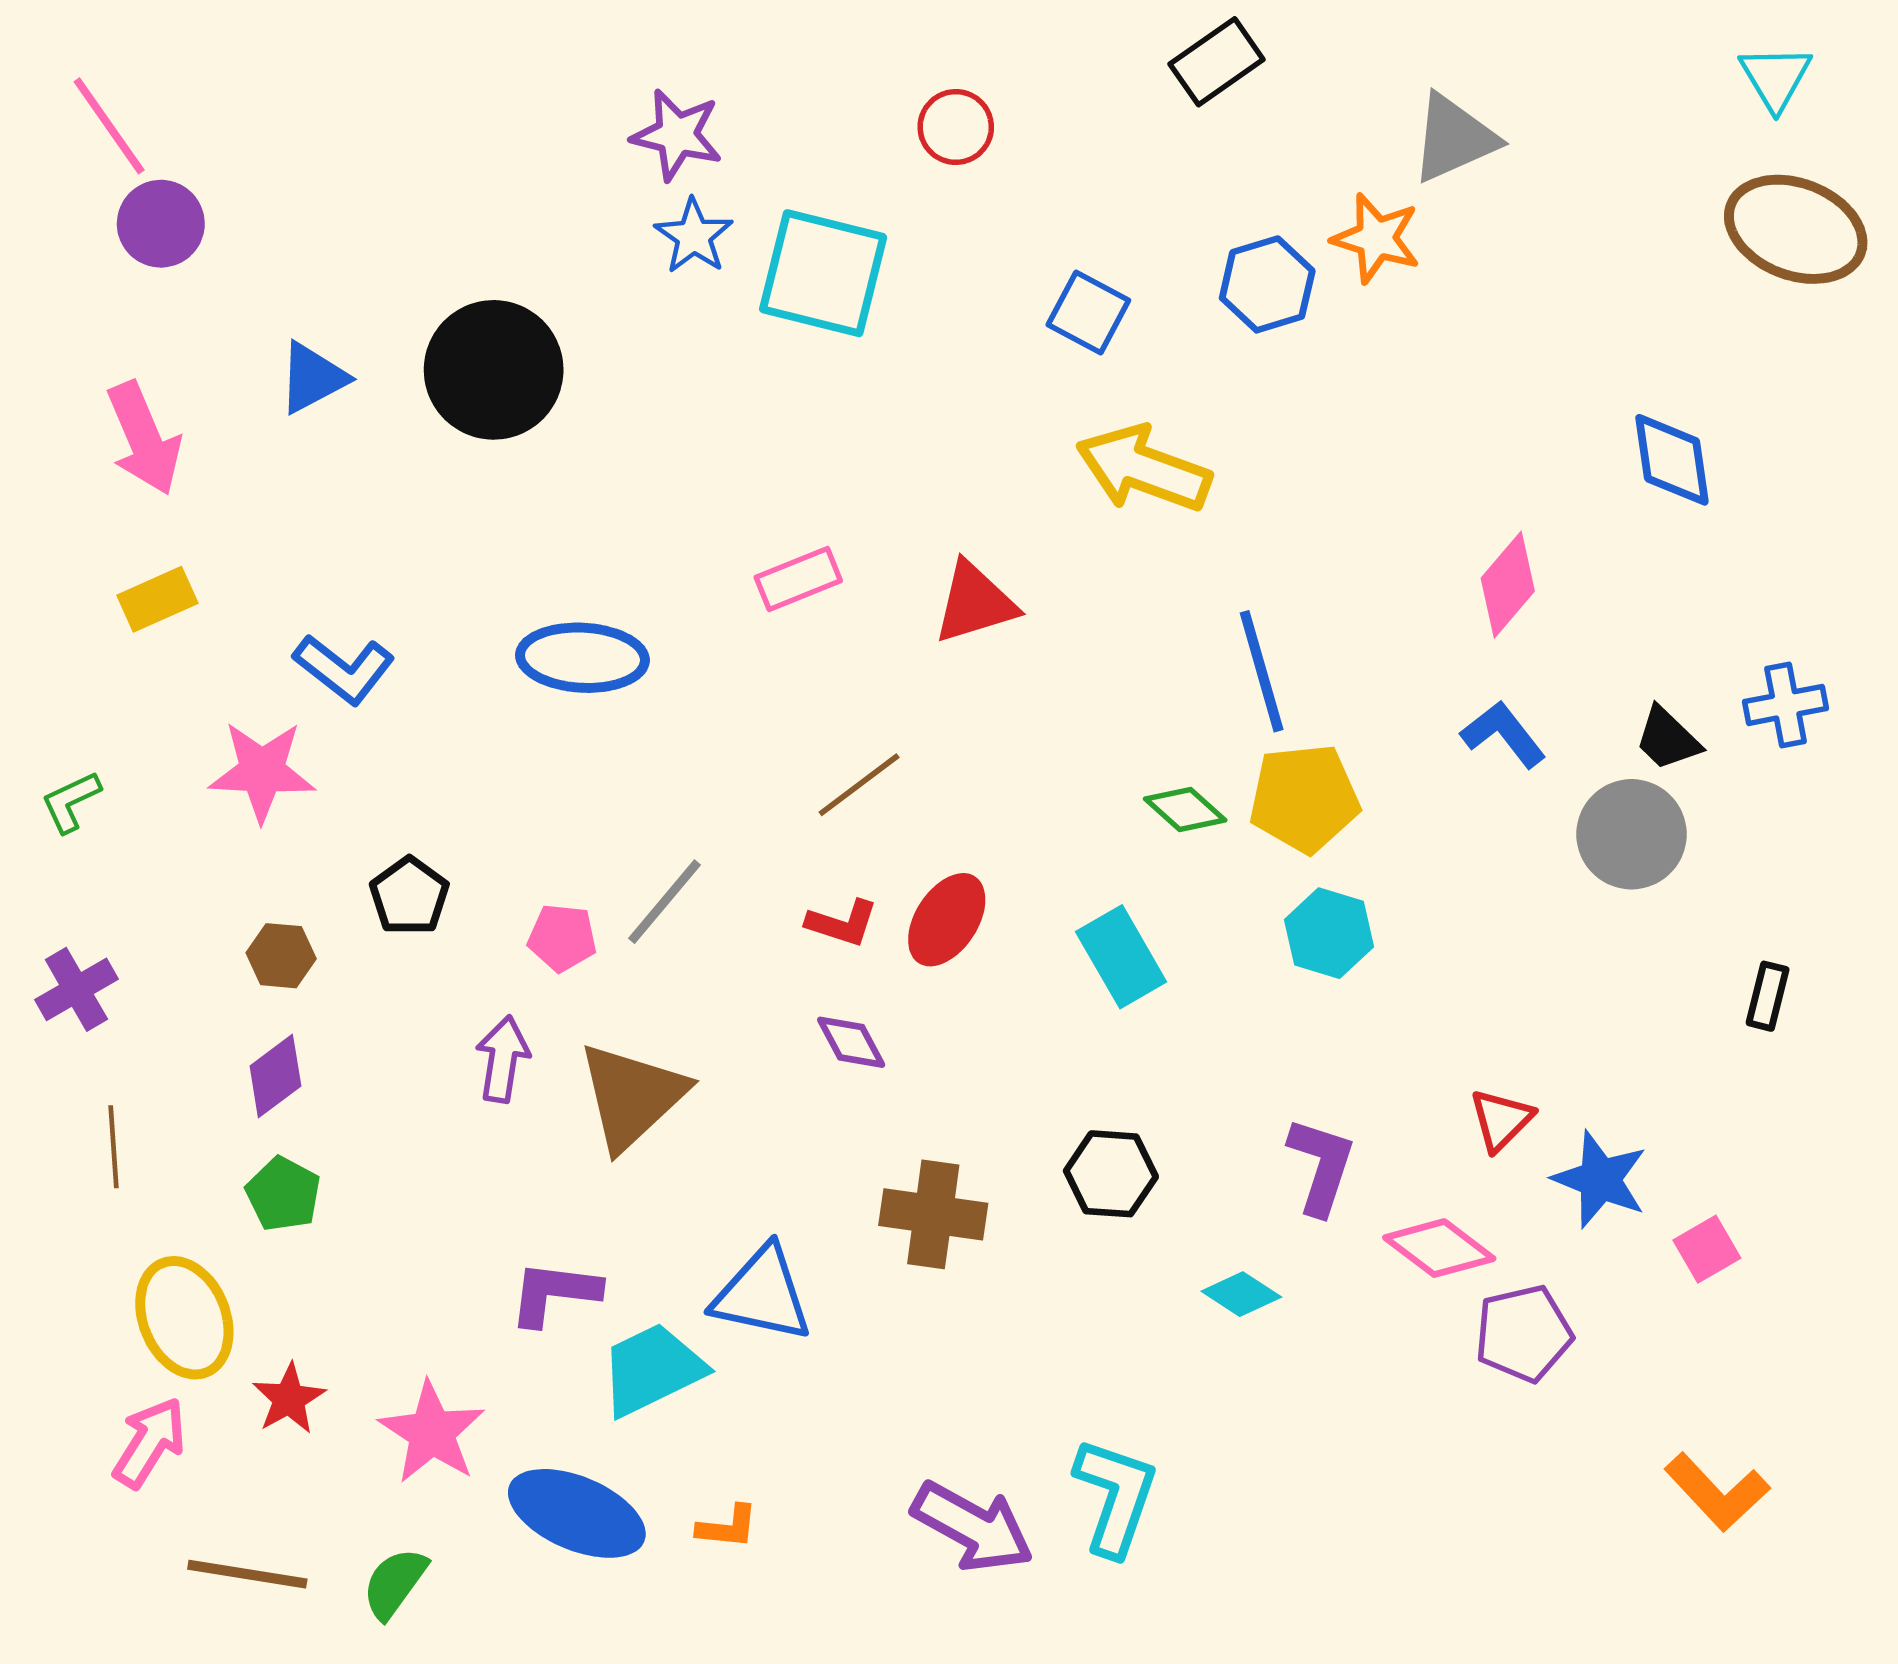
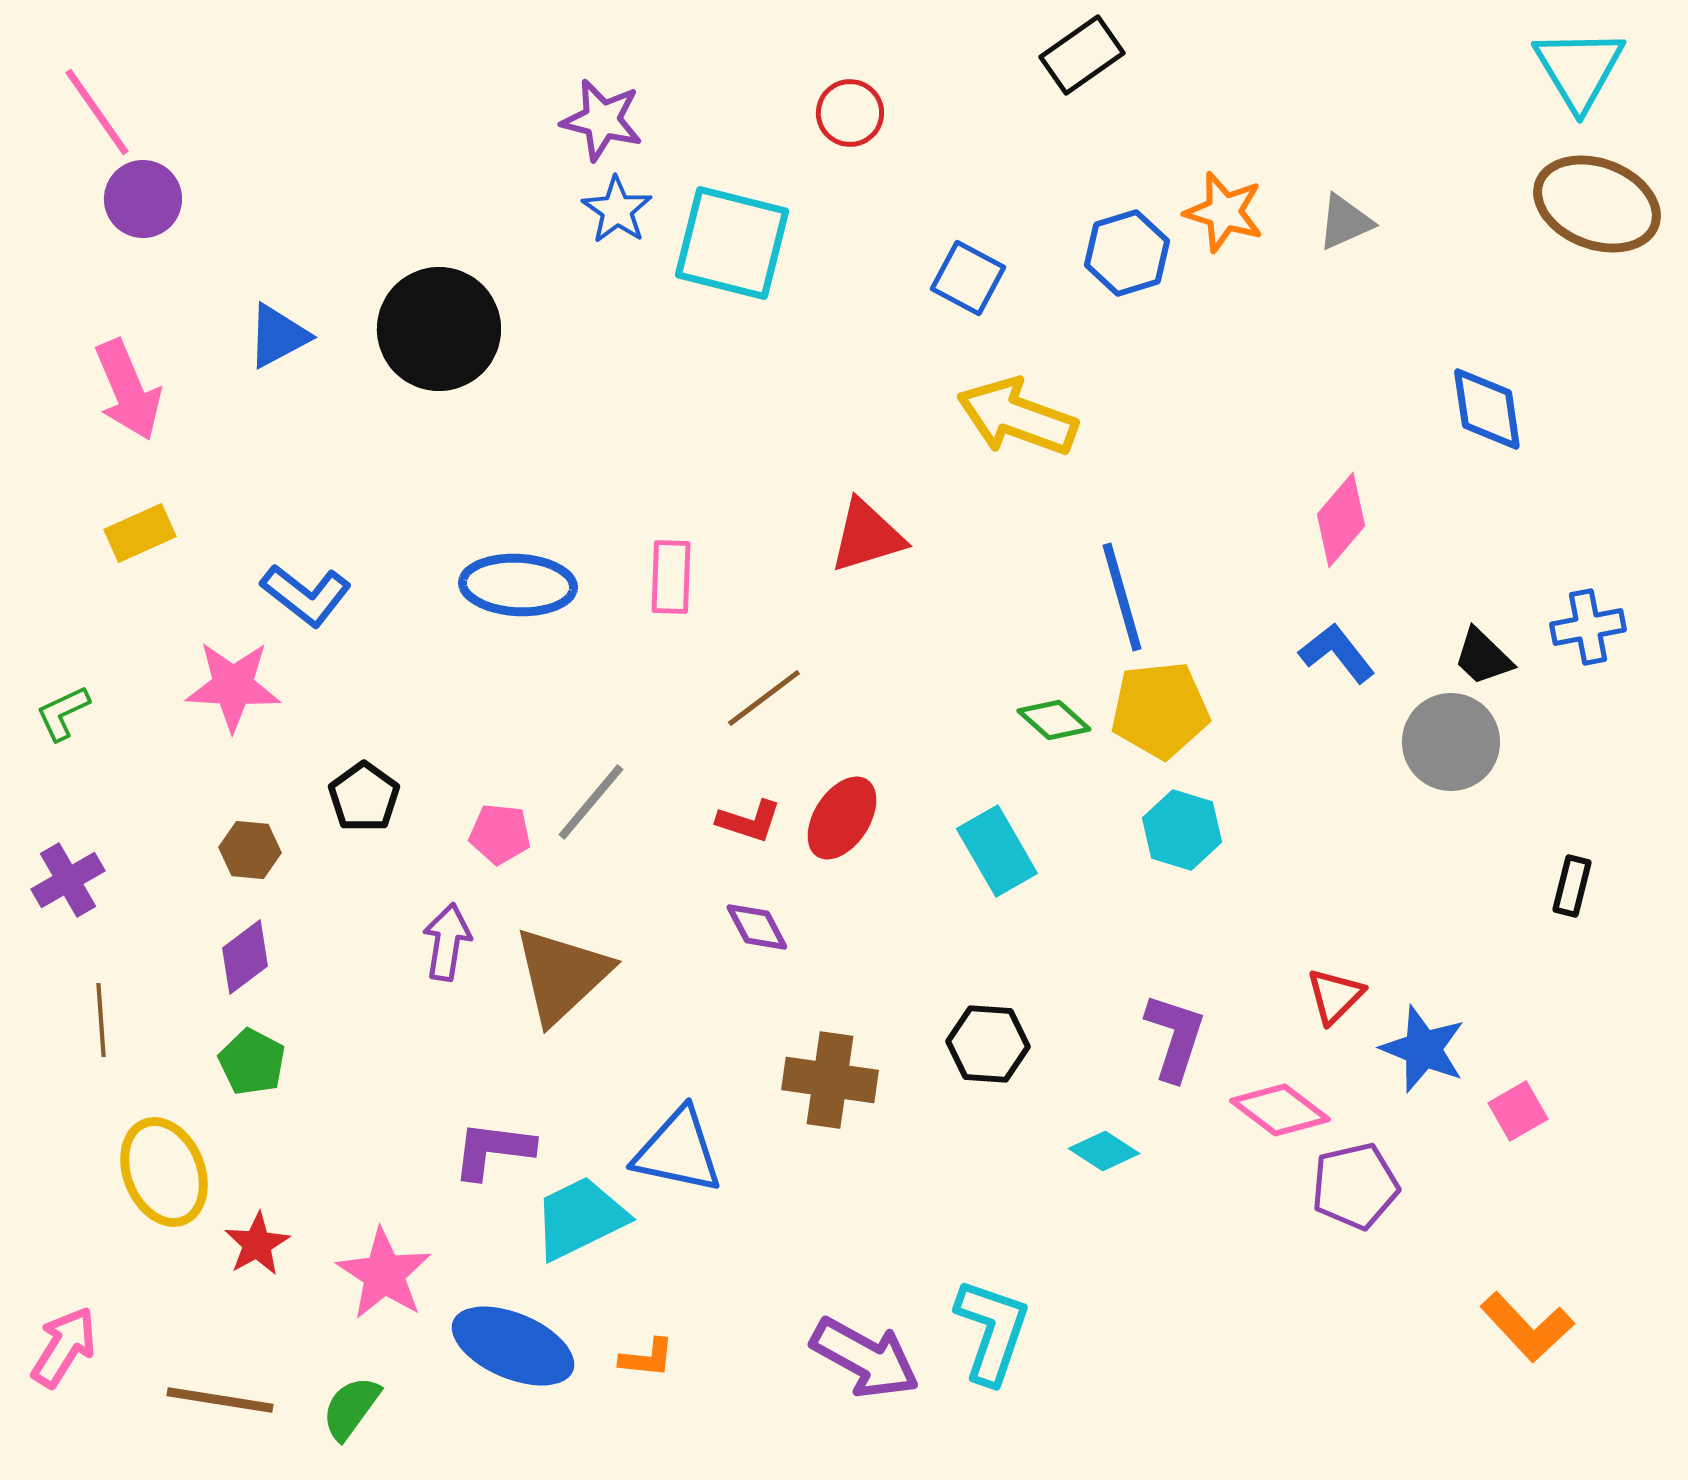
cyan triangle: (1775, 78) -> (1579, 69), size x1.4
gray triangle: (1454, 138) -> (1345, 222), moved, size x0.7
pink rectangle: (798, 579) -> (671, 577), moved, turned -66
pink arrow: (150, 1443) -> (64, 1347), moved

